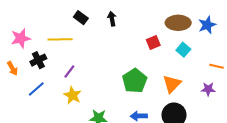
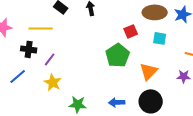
cyan square: (183, 50) -> (160, 38), turned -32
black cross: (38, 60) -> (29, 49), moved, turned 35
green pentagon: (135, 81) -> (118, 55), moved

